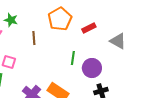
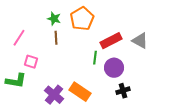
green star: (11, 20) -> (54, 19), moved
red rectangle: (89, 28) -> (111, 41), moved, size x1.5

